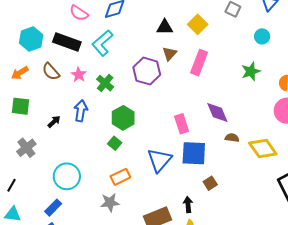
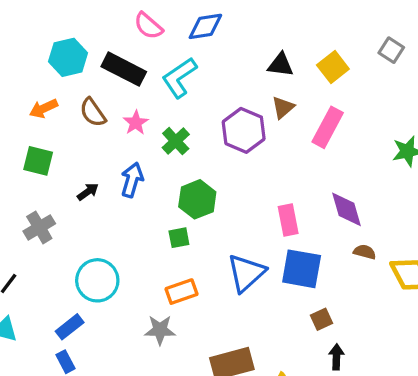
green square: (115, 143) -> (179, 238), turned 32
black arrow: (188, 205) -> (336, 357), moved

